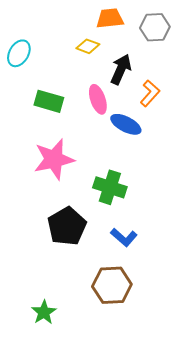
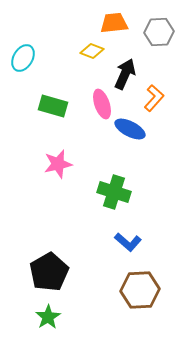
pink star: (54, 159) -> (58, 164), size x0.7
black pentagon: (67, 226) -> (49, 272), moved
brown hexagon: (112, 285) -> (140, 290), moved

